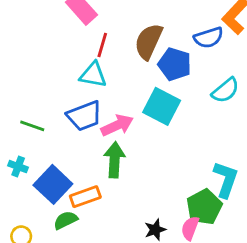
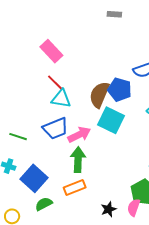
brown semicircle: (148, 41) -> (99, 95), moved
red line: (102, 45) -> (55, 82), moved, turned -60
orange rectangle: (85, 197) -> (75, 187), moved

